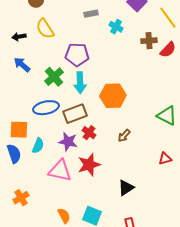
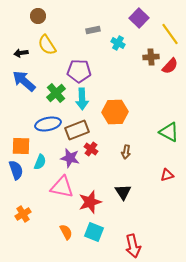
blue arrow: (22, 65) -> (24, 81), size x1.4
brown arrow: (124, 136) -> (126, 152), turned -32
red star: (89, 165) -> (90, 202), moved
black triangle: (126, 188) -> (123, 192), moved, turned -30

